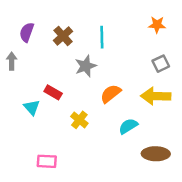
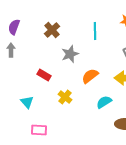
purple semicircle: (27, 32) -> (14, 27), moved
cyan line: (102, 37) -> (95, 31), moved
cyan triangle: (32, 107) -> (27, 102), moved

